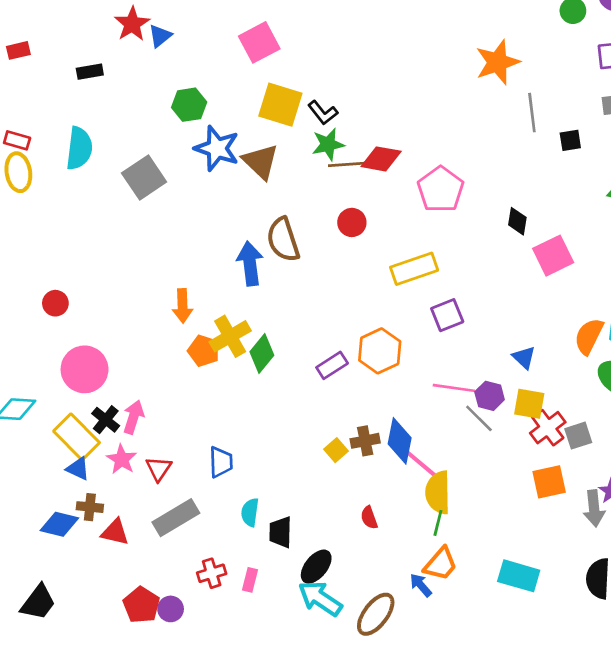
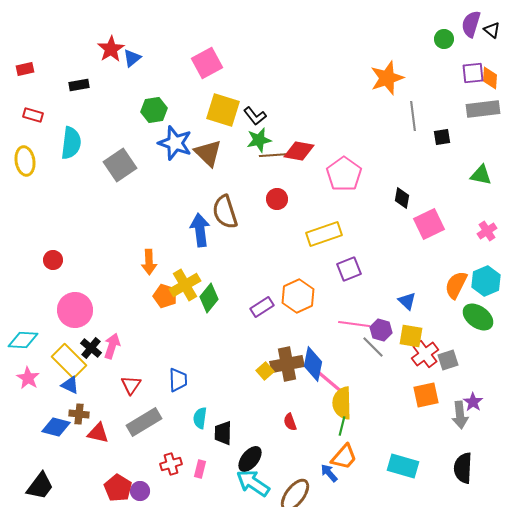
red rectangle: (17, 140) -> (33, 115), moved
brown cross: (365, 441) -> (287, 364), size x1.5
pink star: (122, 459) -> (28, 378), moved

